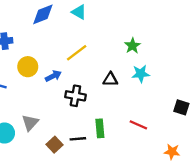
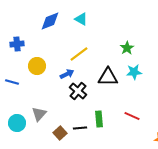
blue arrow: (53, 76) -> (67, 74), moved
black triangle: (110, 79) -> (108, 77), size x1.5
black cross: (75, 96) -> (78, 91), turned 30

